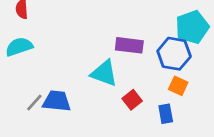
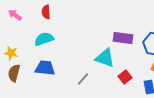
blue trapezoid: (57, 101) -> (45, 68), moved
gray line: (34, 103) -> (83, 79), moved

